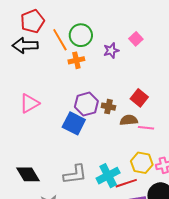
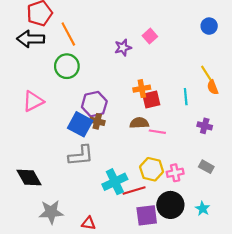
green circle: (81, 35) -> (67, 66), moved
orange cross: (76, 60) -> (142, 89), moved
red square: (139, 98) -> (151, 99), turned 36
brown cross: (108, 107) -> (97, 121), moved
gray L-shape: (75, 174) -> (81, 156), moved

